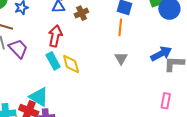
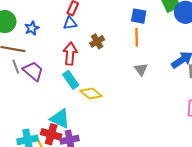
brown cross: (81, 13) -> (97, 41), moved
yellow diamond: (71, 64) -> (91, 93), moved, turned -30

